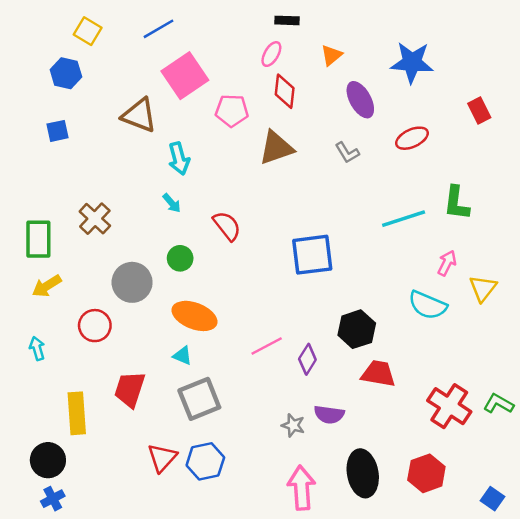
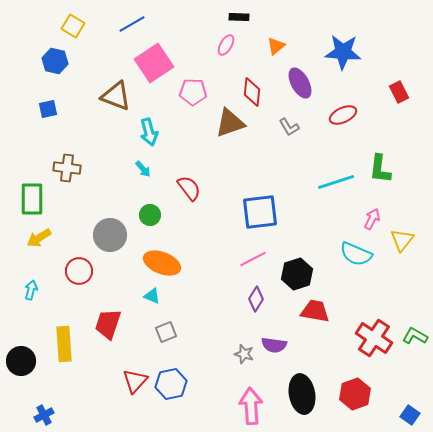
red diamond: (285, 91) -> (252, 92), moved
brown cross: (95, 219) -> (67, 168), moved, turned -36
pink line: (267, 346) -> (253, 259), moved
cyan arrow: (37, 348) -> (31, 290), turned 30
gray square: (199, 399) -> (166, 332), size x0.6
black circle: (48, 460) -> (21, 361), moved

